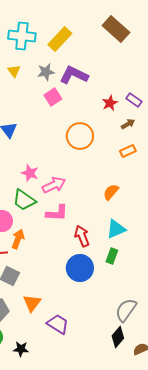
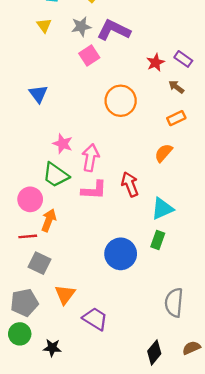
brown arrow: (128, 124) -> (176, 87), turned -112
pink arrow: (54, 185) -> (90, 158), turned -55
orange semicircle: (111, 192) -> (164, 153), moved
red arrow: (82, 236) -> (130, 184), moved
gray semicircle: (126, 310) -> (174, 303), turned -30
black diamond: (118, 337) -> (154, 352), moved

